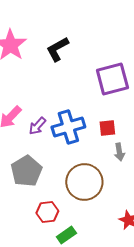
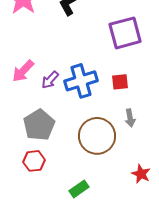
gray arrow: (119, 152) -> (130, 118), moved
red hexagon: (47, 212) -> (34, 161), moved

